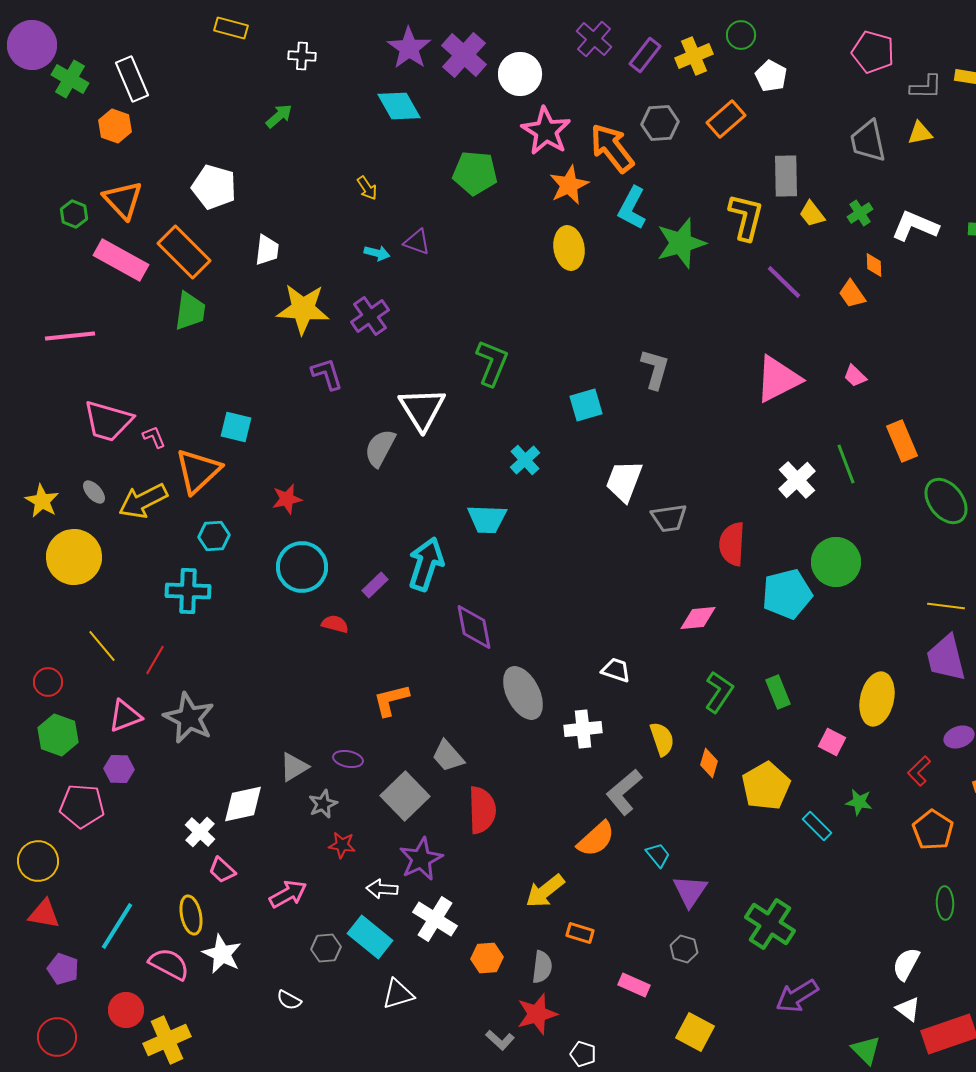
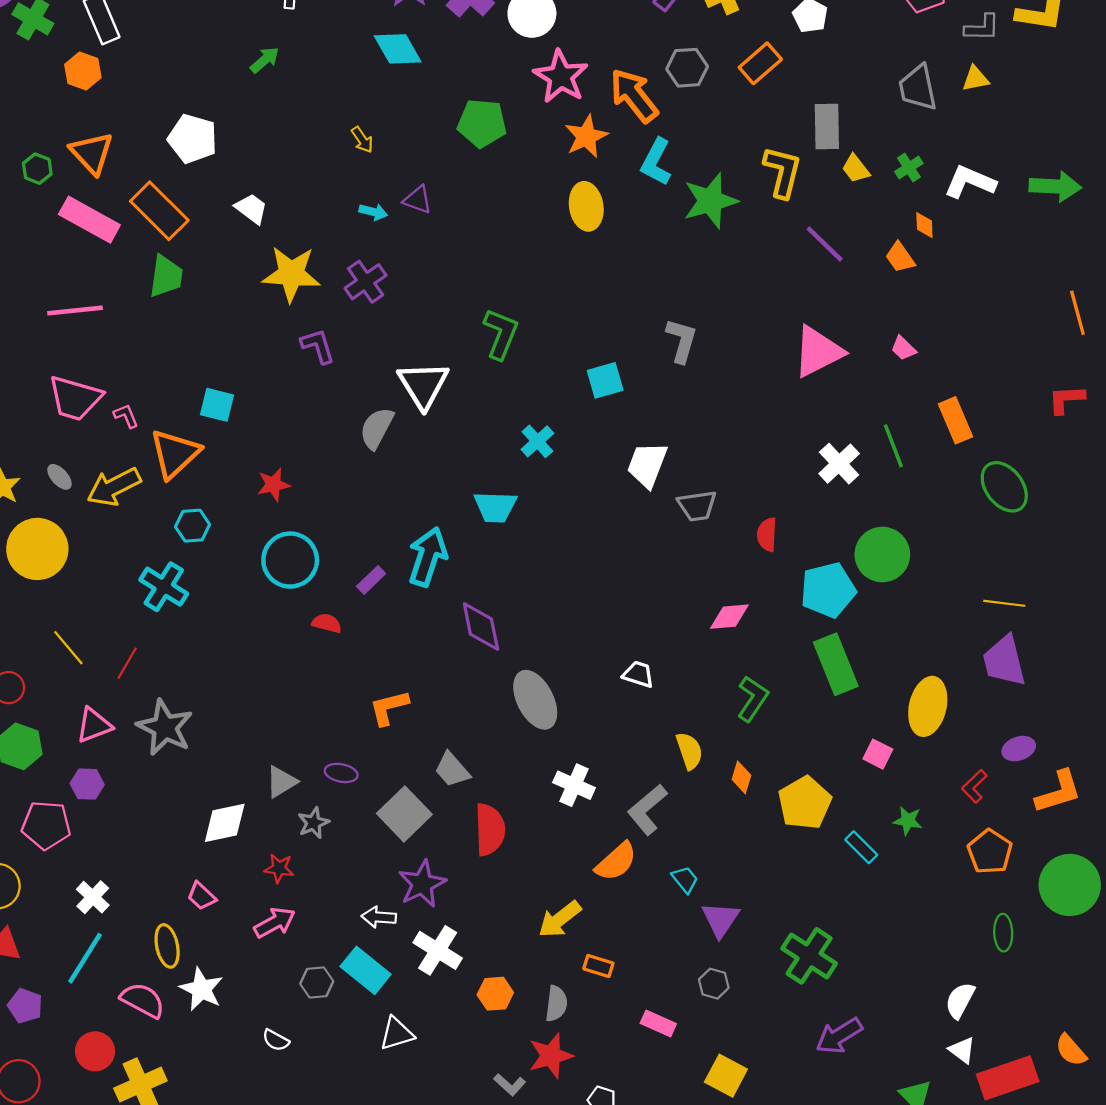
white trapezoid: (267, 250) -> (251, 209), turned -60
pink line: (70, 336) -> (75, 311), moved
red semicircle: (732, 544) -> (767, 535), size x0.7
cyan cross: (188, 591) -> (164, 587), turned 30
green rectangle: (778, 692) -> (836, 664), moved, size x1.6
white cross: (583, 729) -> (574, 785), moved, turned 30
white cross: (200, 832) -> (93, 897), moved
red star: (342, 845) -> (279, 868), moved

